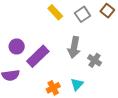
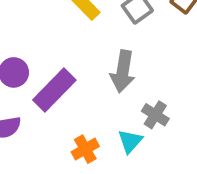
gray cross: (95, 60) -> (155, 115), moved

